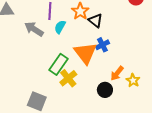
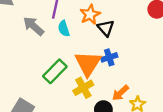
cyan semicircle: (60, 27) -> (64, 29), turned -56
yellow cross: (68, 78) -> (83, 88), moved

